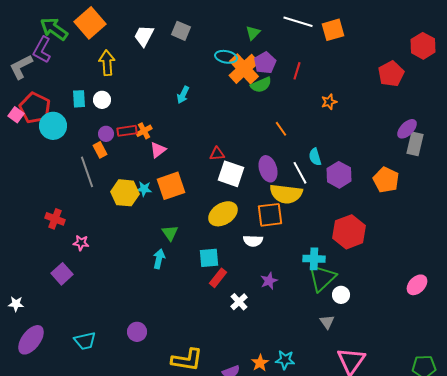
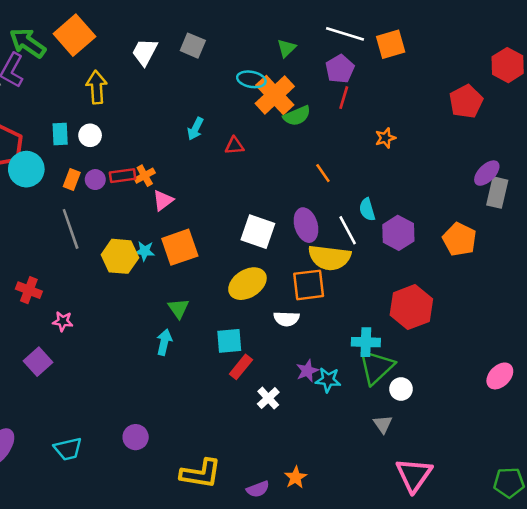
purple pentagon: (265, 63) -> (340, 69), moved
orange rectangle: (100, 150) -> (72, 180), moved, turned 49
red triangle: (217, 154) -> (234, 146), moved
cyan star: (285, 360) -> (328, 380), moved

